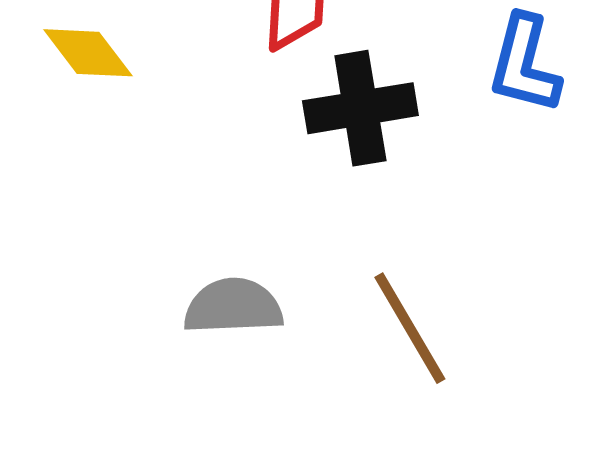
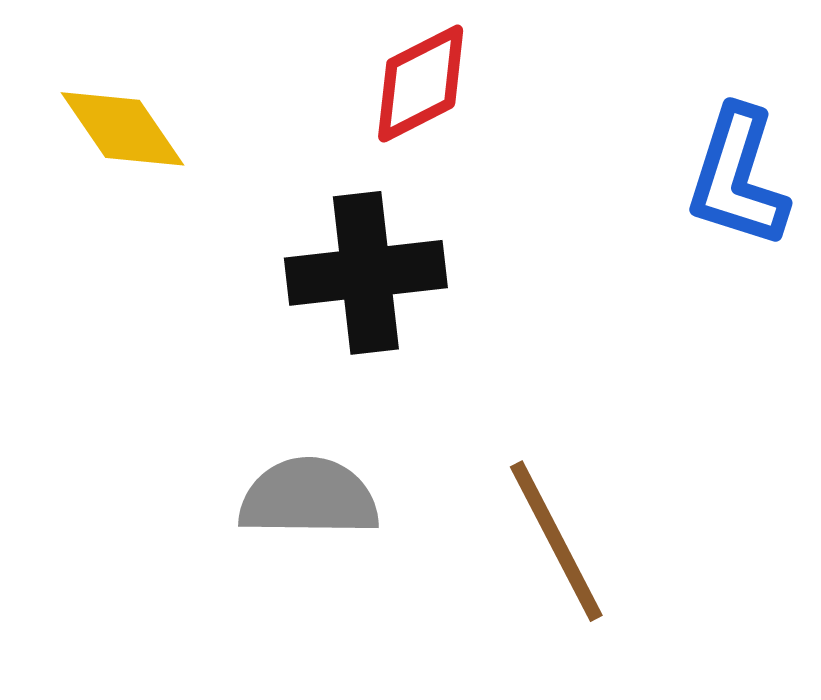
black cross: (360, 108) -> (366, 273), moved

